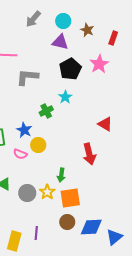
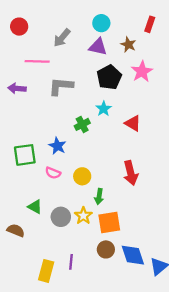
gray arrow: (33, 19) -> (62, 38), moved
brown star: (87, 30) -> (128, 45), moved
red rectangle: (113, 38) -> (150, 24), moved
red triangle: (105, 124) -> (133, 123), moved
yellow circle: (38, 145) -> (82, 176), moved
blue diamond: (91, 227) -> (133, 255), turned 75

